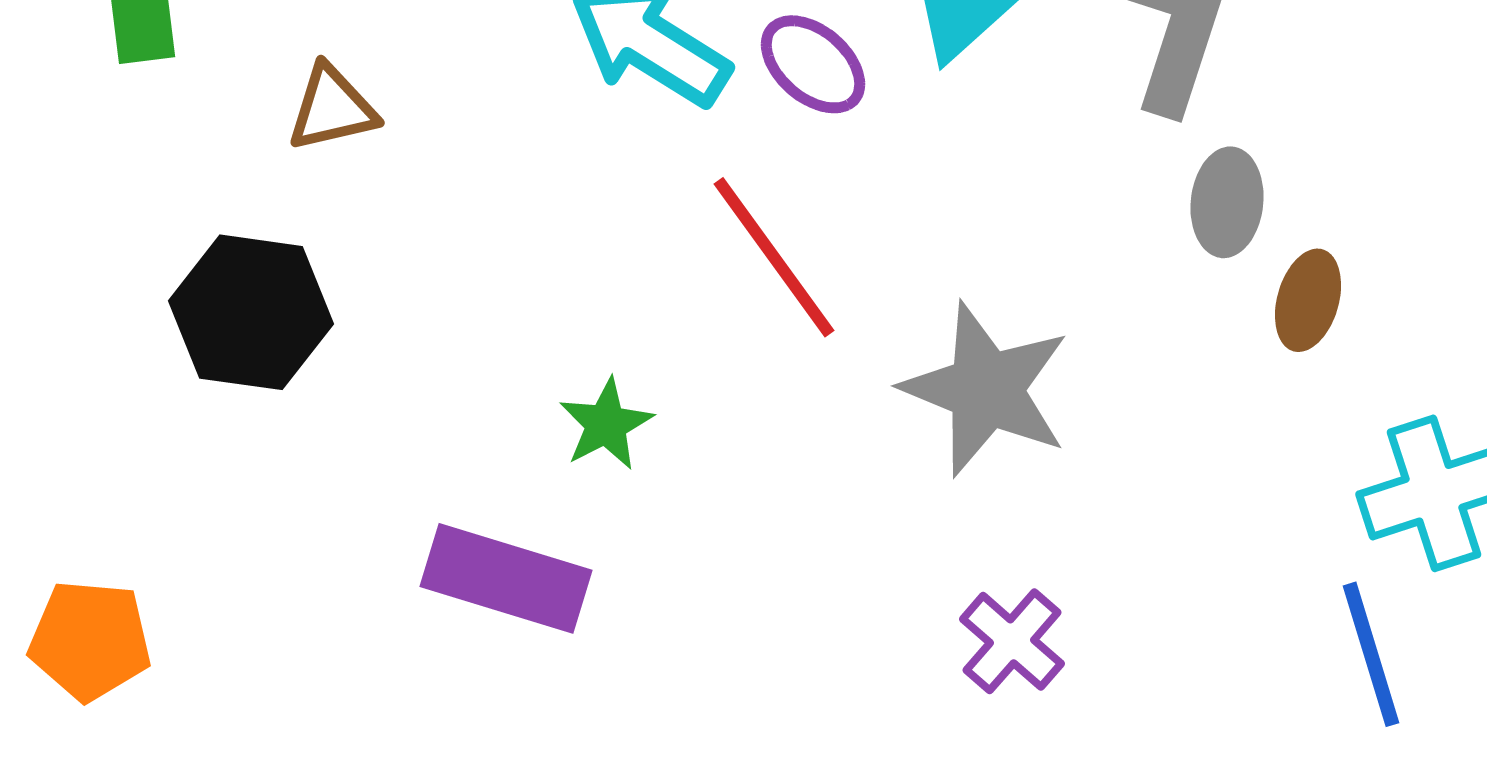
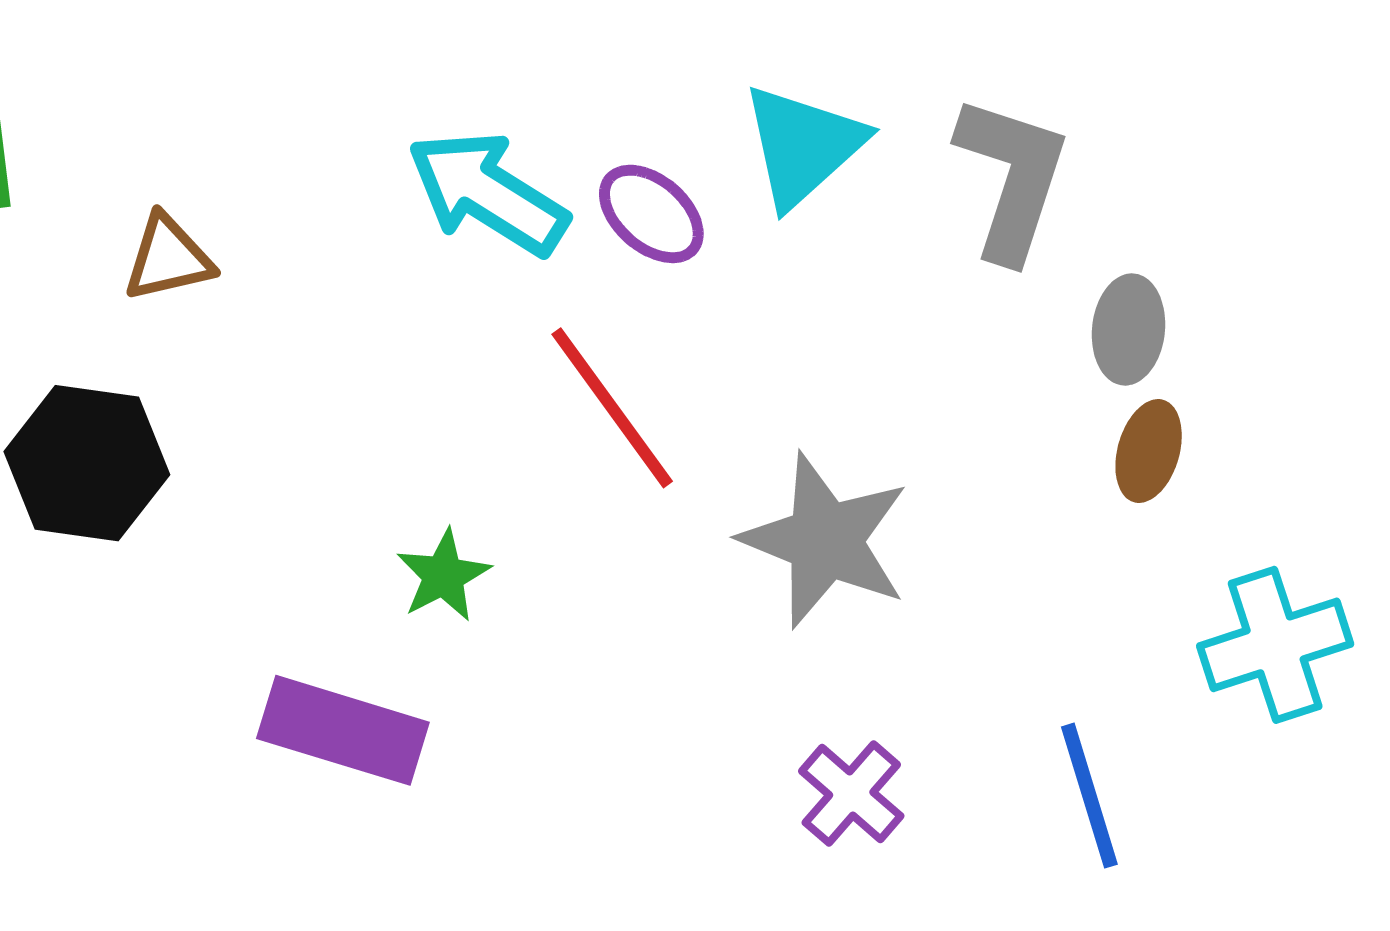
gray ellipse: (1227, 202) -> (1128, 329), moved
blue line: (1371, 654) -> (1089, 796), moved

